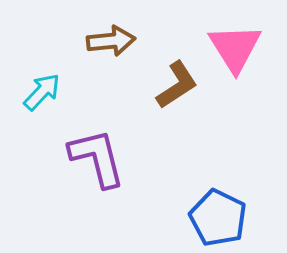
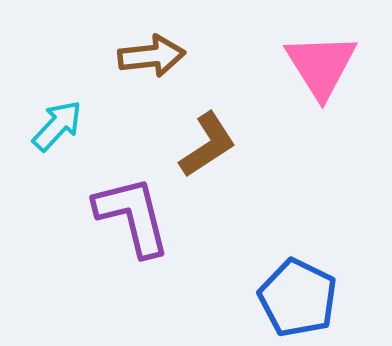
brown L-shape: (177, 85) -> (208, 145), moved

